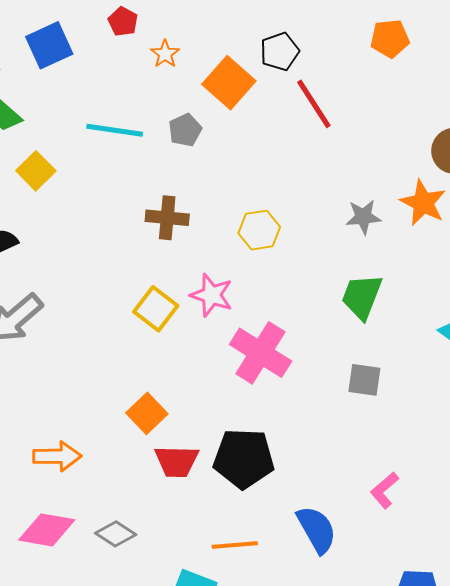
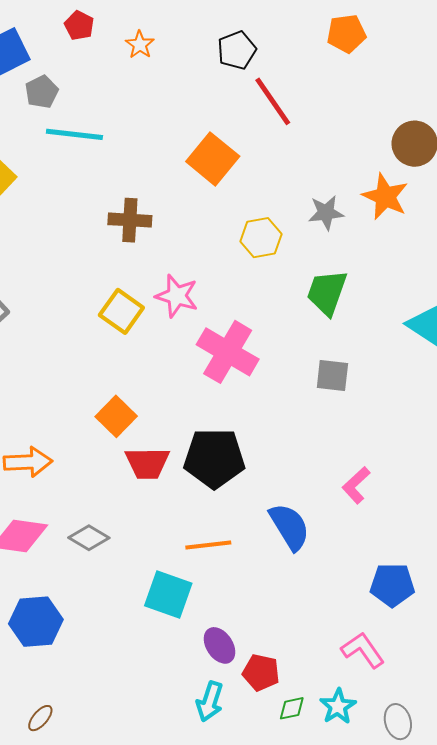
orange star: (165, 54) -> (140, 45), moved
orange square: (229, 83) -> (213, 159), moved
gray pentagon: (185, 130) -> (42, 92), moved
yellow hexagon: (259, 230) -> (261, 238), moved

